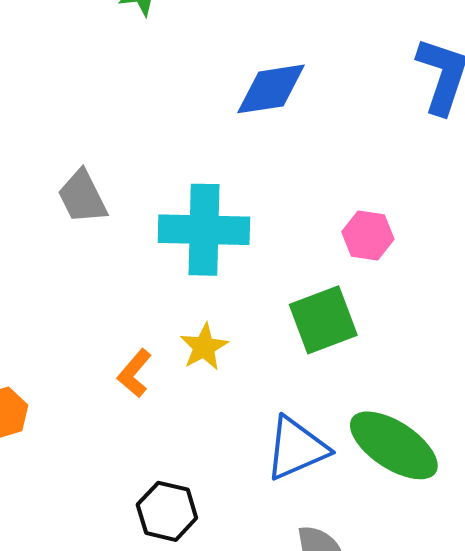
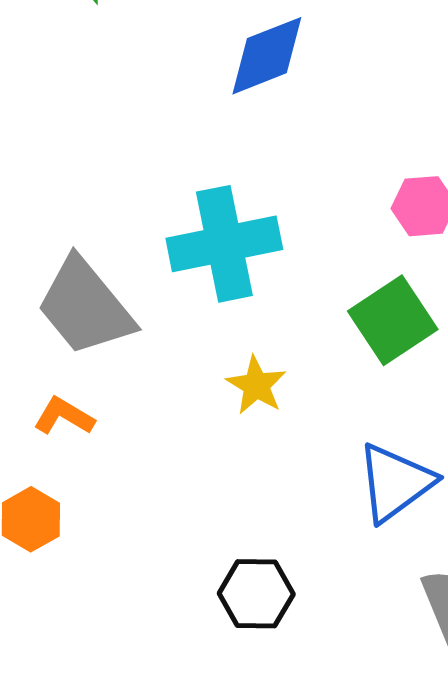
gray trapezoid: (82, 197) -> (85, 307), moved, size x1.5
orange L-shape: (135, 373) -> (64, 416), moved, turned 93

